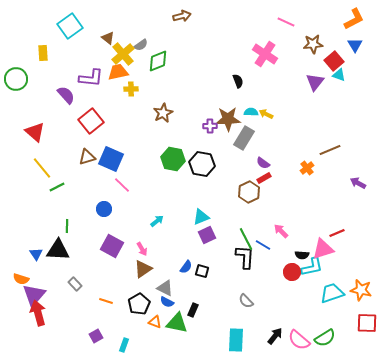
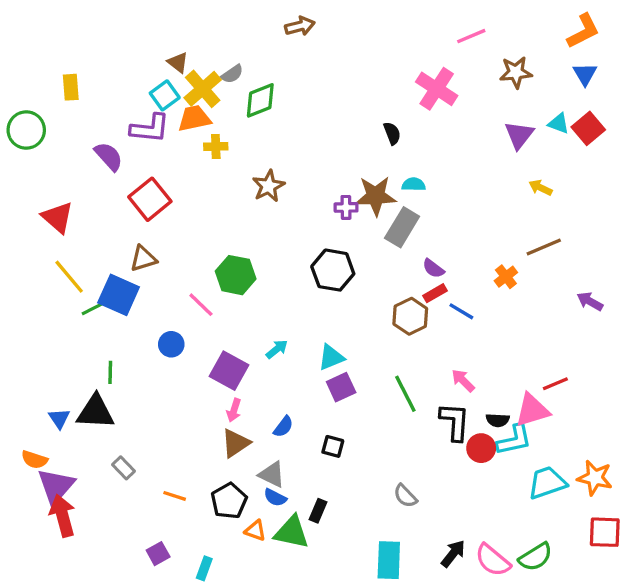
pink line: (286, 22) -> (471, 36), turned -48
cyan square: (70, 26) -> (165, 95), moved, size x0.7
red square: (334, 61) -> (588, 128), moved
yellow arrow: (266, 114) -> (540, 188), moved
blue square: (111, 159) -> (119, 295), moved
green hexagon: (173, 159) -> (236, 275), moved
cyan arrow: (157, 221) -> (277, 349), moved
blue line: (263, 245) -> (461, 311), moved
purple square: (112, 246) -> (229, 371), moved
pink arrow: (142, 249) -> (234, 410), turned 48
black L-shape: (245, 257) -> (455, 422), moved
blue semicircle: (186, 267) -> (283, 427), moved

